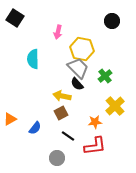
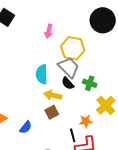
black circle: (112, 21) -> (103, 20), size x1.6
cyan semicircle: (33, 59) -> (42, 74), moved
green cross: (105, 76) -> (90, 83), moved, turned -32
black line: (68, 136) -> (73, 135), moved, turned 40

